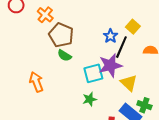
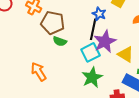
black line: (121, 47) -> (93, 29), moved
green star: (90, 99) -> (92, 77), size x1.5

